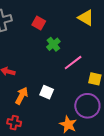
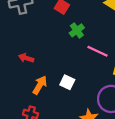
pink line: (73, 63) -> (97, 51), turned 60

